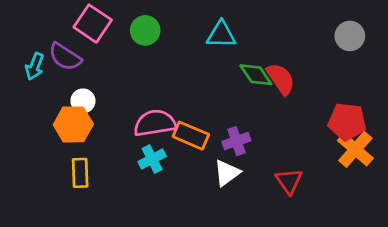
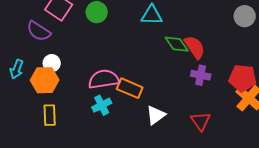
cyan arrow: (35, 66) -> (17, 69), moved
purple cross: (236, 141) -> (201, 75), moved, turned 30

